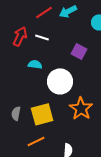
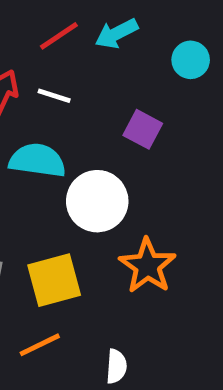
cyan semicircle: (35, 64) -> (37, 160), size x1.6

